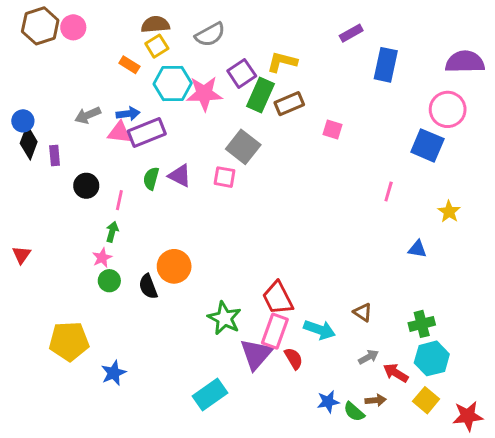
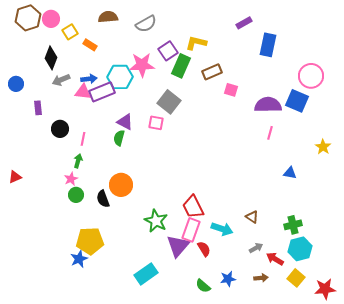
yellow square: (157, 46) -> (70, 32), moved
purple semicircle: (465, 62) -> (268, 105), moved
cyan hexagon: (173, 83) -> (120, 77), moved
brown rectangle: (289, 104) -> (212, 72), moved
black diamond: (29, 143) -> (51, 58), moved
green semicircle: (151, 179) -> (119, 138), moved
yellow star: (449, 212) -> (323, 147), moved
red triangle: (21, 255) -> (15, 177), turned 32
yellow pentagon: (69, 341) -> (90, 241), moved
green semicircle: (354, 412) -> (203, 286), moved

